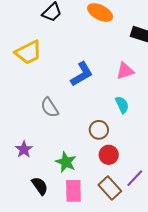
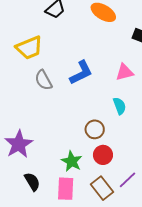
gray semicircle: (50, 107) -> (43, 80), moved
purple star: (24, 149) -> (19, 144), size x1.6
green star: (66, 162) -> (72, 161), moved

